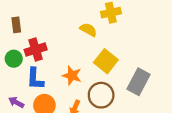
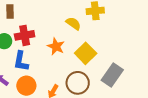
orange star: (72, 76) -> (56, 46), moved

